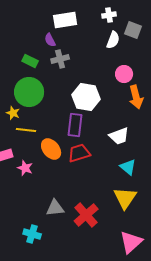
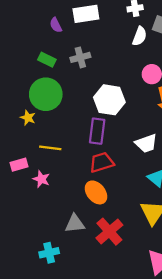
purple semicircle: (50, 40) -> (56, 25), moved
yellow line: (26, 130) -> (50, 148), moved
orange ellipse: (51, 149) -> (96, 192), moved
cyan cross: (32, 234) -> (49, 253), turned -30

